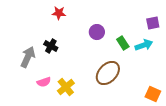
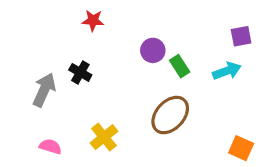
green rectangle: (123, 43) -> (180, 66), moved
pink semicircle: (44, 82) -> (50, 147), moved, turned -144

